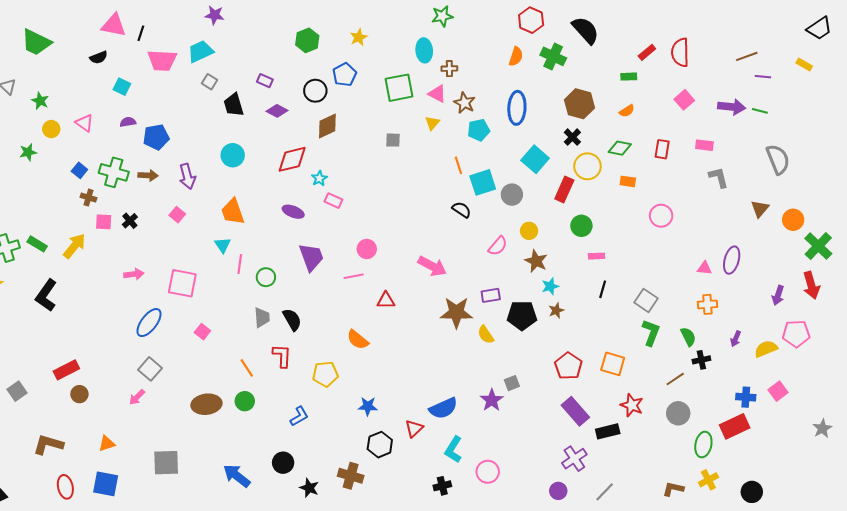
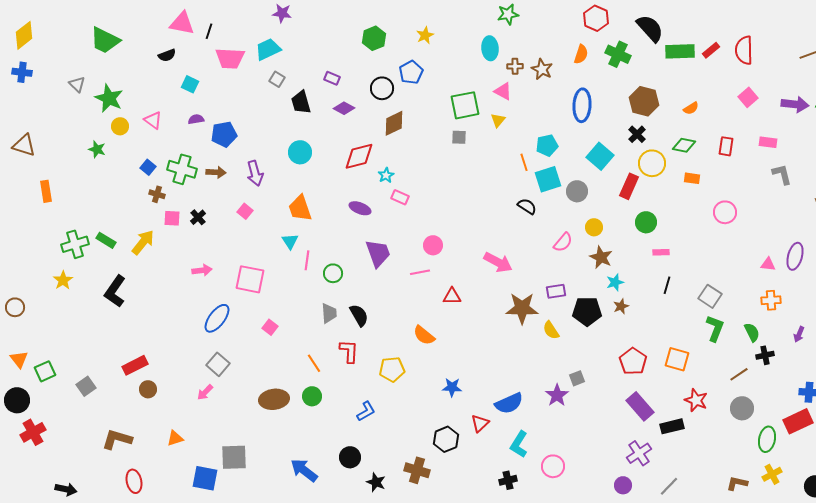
green rectangle: (629, 77) -> (680, 51), moved, size x1.8
green square: (399, 88) -> (465, 105), moved
green star: (40, 101) -> (109, 98), size x1.6
brown star: (465, 103) -> (542, 69), moved
cyan pentagon: (479, 130) -> (547, 145), moved
green star: (28, 152) -> (97, 149), turned 30
blue star: (368, 406) -> (452, 387), moved
blue square: (106, 484) -> (205, 478), moved

